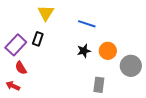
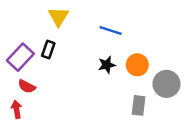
red semicircle: (21, 68) -> (27, 86), turned -32
gray rectangle: (99, 85) -> (139, 105), moved
red arrow: (13, 86) -> (17, 109), turned 56

